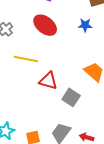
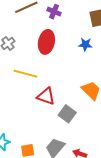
red ellipse: (45, 25) -> (46, 42), turned 60

